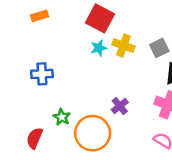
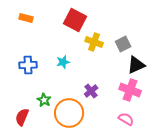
orange rectangle: (40, 16) -> (26, 18), turned 32
cyan star: (99, 48) -> (63, 62), moved

